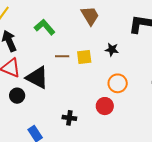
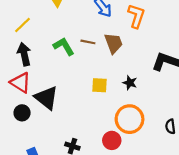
brown line: (62, 56) -> (88, 42), moved
orange circle: (118, 83) -> (130, 119), size x1.4

